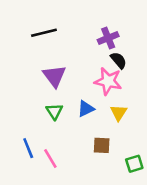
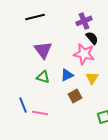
green triangle: (54, 111) -> (43, 77), turned -40
brown square: (102, 145) -> (75, 96), moved, turned -32
pink line: (50, 159) -> (40, 113), turned -49

